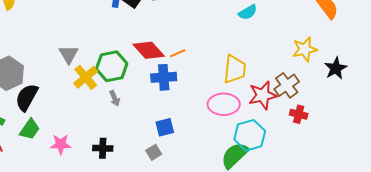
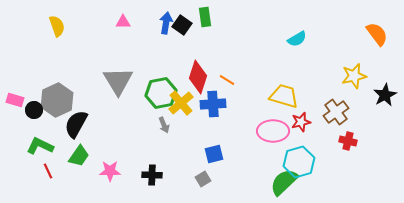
red diamond: (149, 50) -> (198, 77), turned 60
orange line: (178, 53) -> (227, 80), turned 56
gray triangle: (69, 54) -> (118, 81), size x1.5
yellow trapezoid: (235, 69) -> (284, 96), turned -80
yellow cross: (86, 77) -> (181, 103), moved
red star: (263, 95) -> (301, 122), moved, size x0.7

